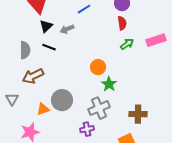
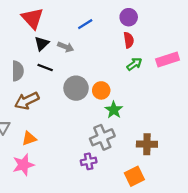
gray arrow: (67, 29) -> (66, 47), turned -136
gray circle: (62, 100) -> (76, 88), moved
orange triangle: (43, 109) -> (29, 138), moved

